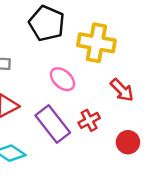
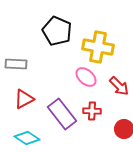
pink ellipse: (62, 79) -> (86, 77), moved
red cross: (89, 120) -> (92, 111), turned 30

